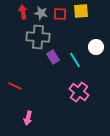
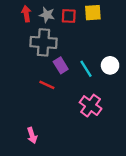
white circle: (96, 47) -> (110, 65), moved
red line: (15, 86) -> (47, 85), moved
pink arrow: (28, 118) -> (32, 135), turned -32

